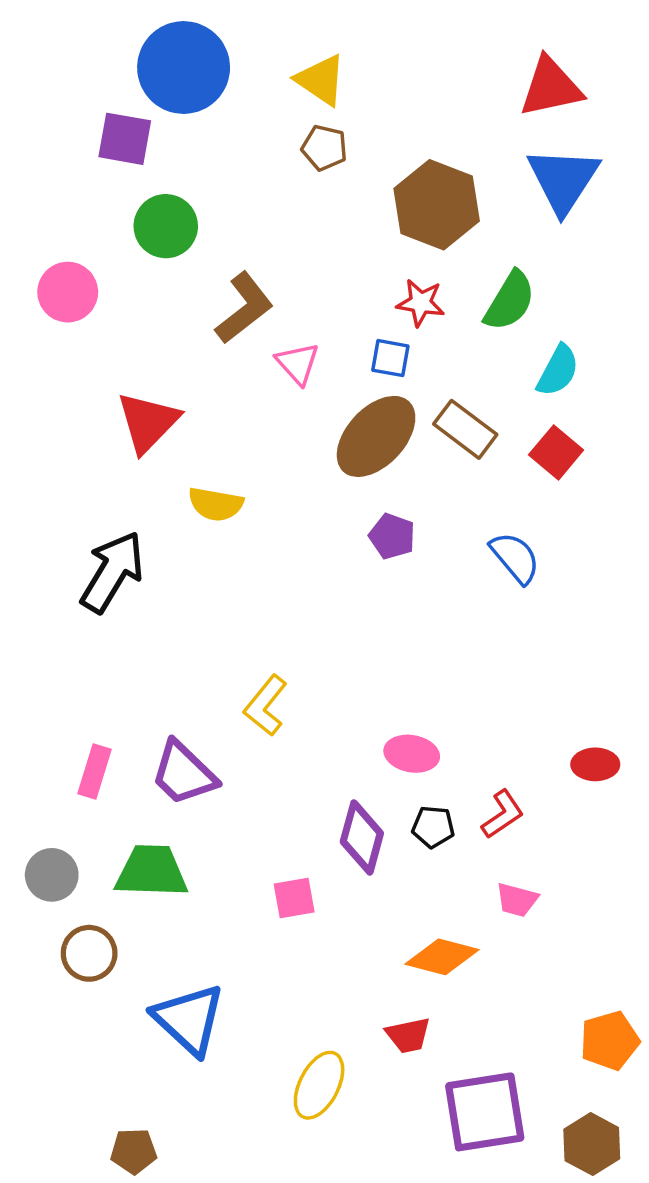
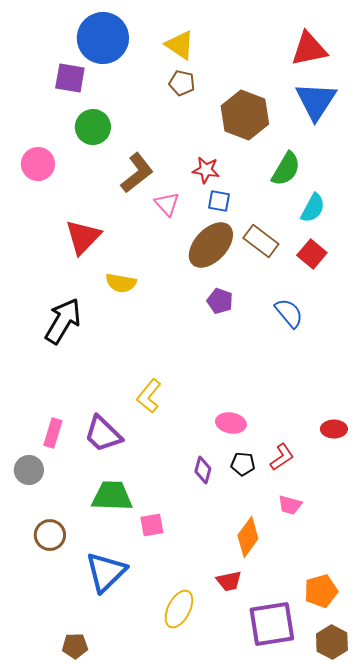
red star: (421, 303) -> (206, 170), moved
purple diamond: (362, 837) -> (203, 470), size x0.7
green trapezoid: (151, 871) -> (112, 496), moved
gray circle: (52, 875) -> (29, 470), moved
pink square: (294, 898) -> (152, 525), moved
orange diamond: (442, 957) -> (248, 537), turned -69
blue triangle: (189, 1019) -> (106, 572), turned 33
orange pentagon: (610, 1041) -> (321, 591), moved

